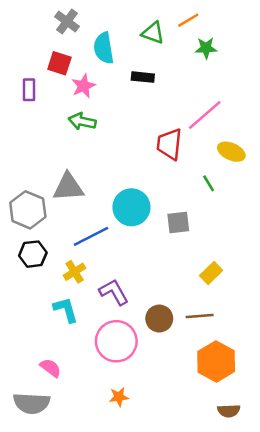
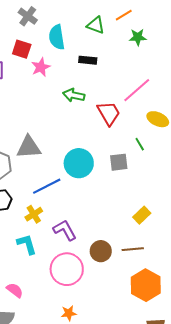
green arrow: (82, 121) -> (74, 95), moved
red trapezoid: (169, 144) -> (109, 113), turned 144
gray square: (178, 222) -> (119, 162), moved

